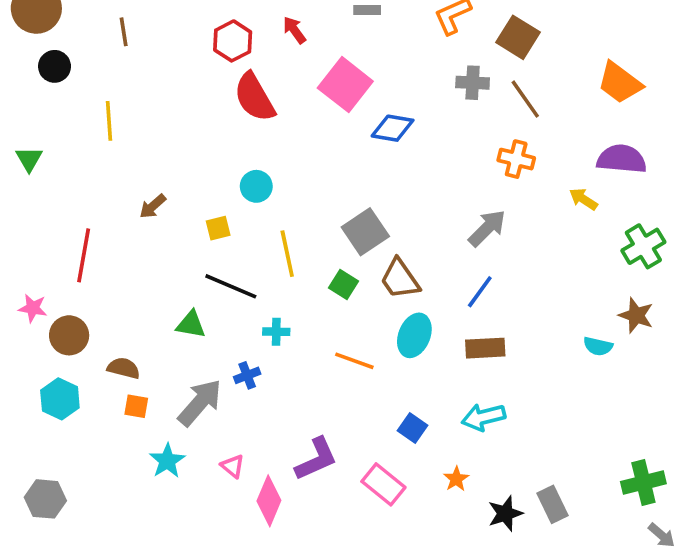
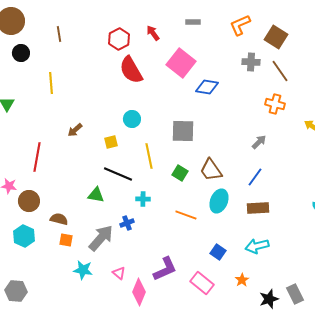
gray arrow: (487, 228) -> (259, 142), size x0.7
gray square: (365, 232) -> (183, 131), moved, turned 35
cyan star: (167, 461) -> (83, 270), turned -30

